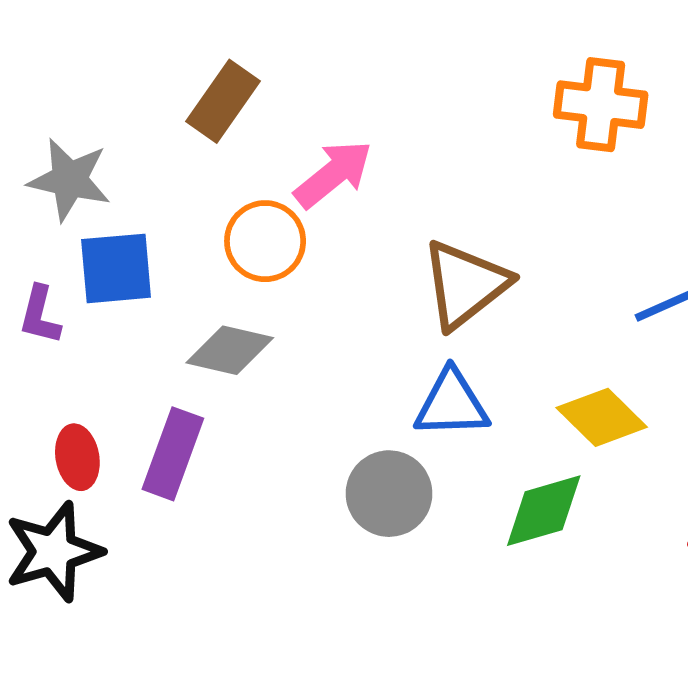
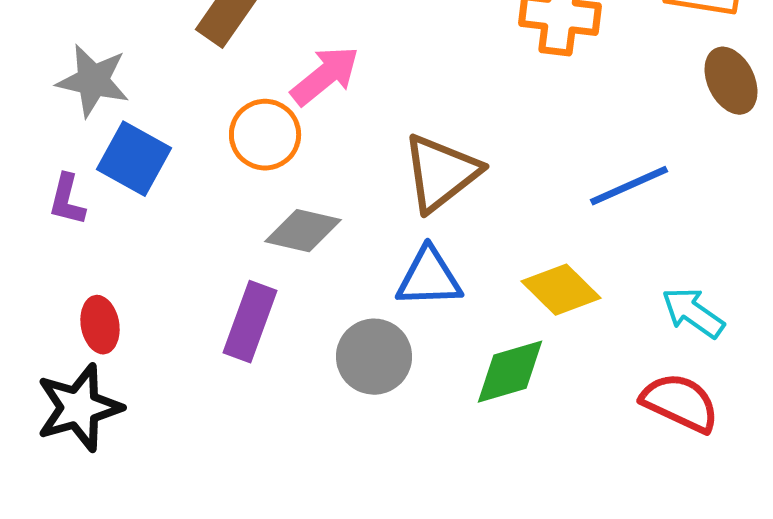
blue square: (116, 268) -> (134, 159), turned 34
gray diamond: (230, 350) -> (303, 231), moved
purple rectangle: (173, 454) -> (250, 322), moved

